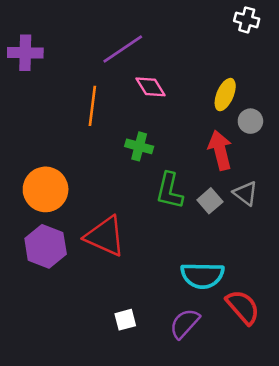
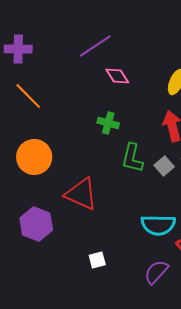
orange line: (92, 106) -> (28, 96), moved, turned -52
purple hexagon: (46, 246) -> (36, 224), moved
purple semicircle: (185, 323) -> (156, 272), moved

